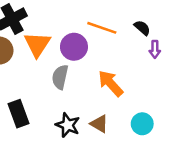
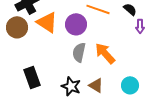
orange triangle: (37, 44) -> (47, 22), turned -30
gray semicircle: (60, 77) -> (79, 52), moved

